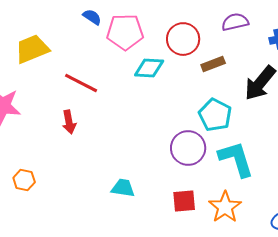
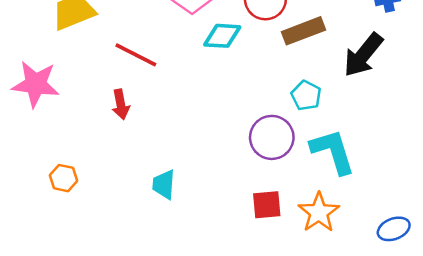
brown rectangle: (213, 64) -> (304, 31), size x1.4
cyan pentagon: (215, 115) -> (306, 96), size x0.7
cyan trapezoid: (123, 188) -> (164, 184), moved, turned -95

